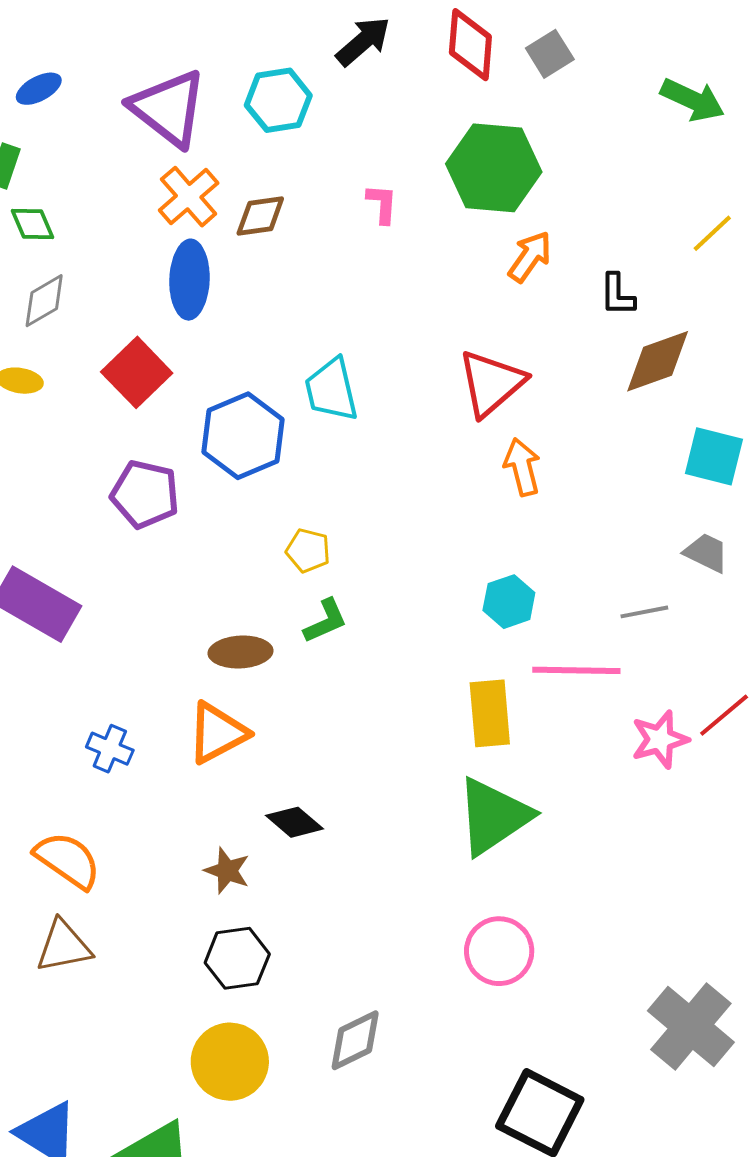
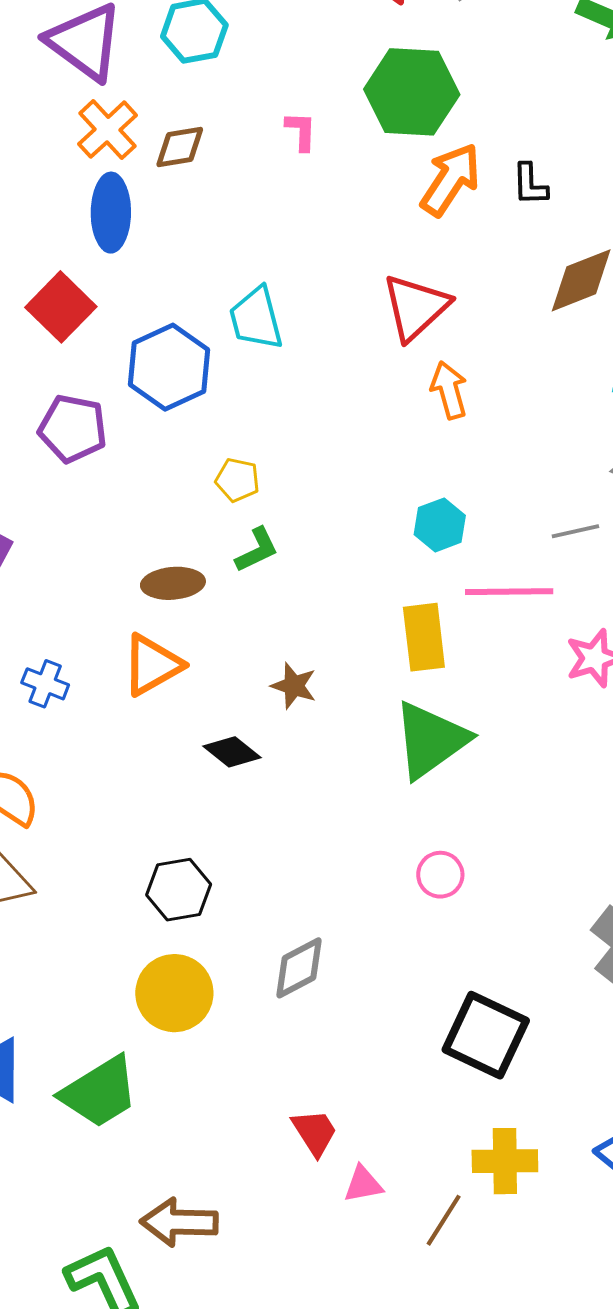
orange arrow: (530, 257) -> (450, 180), size x1.4
black L-shape: (617, 295) -> (530, 184), moved
brown star: (227, 871) -> (294, 686), moved
pink circle: (499, 951) -> (440, 875), size x0.7

